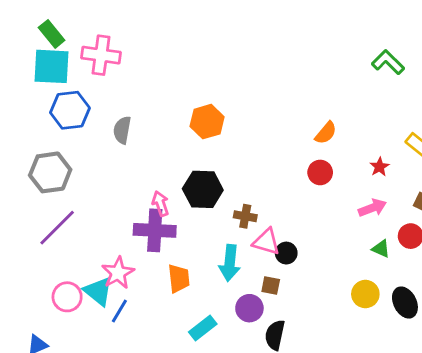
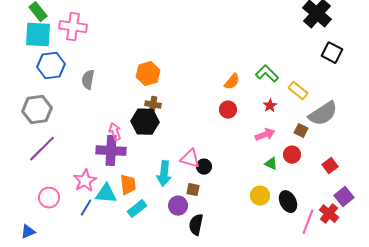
green L-shape: (388, 62) -> (267, 74), moved
brown cross: (245, 216) -> (153, 105), moved
cyan triangle: (98, 291) -> (106, 194), moved, turned -35
cyan rectangle: (203, 328) -> (137, 209), moved

